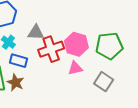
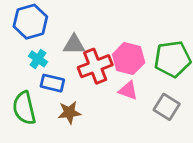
pink triangle: (75, 68) -> (128, 91), turned 35
brown star: (16, 83) -> (69, 113), moved, turned -30

